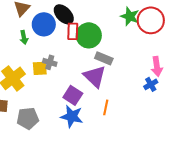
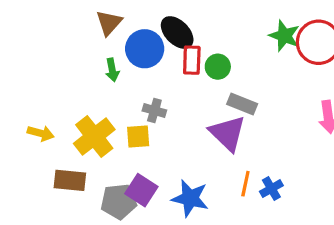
green circle: (89, 35) -> (218, 67), size x0.6
yellow square: (40, 68) -> (138, 137), moved
blue cross: (151, 84) -> (271, 189), moved
purple square: (73, 95) -> (141, 190), moved

